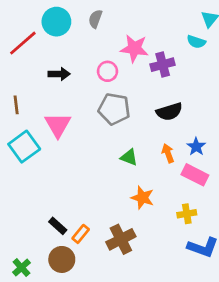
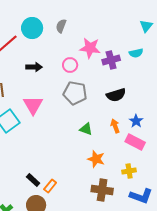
cyan semicircle: (196, 42) -> (136, 53), moved, turned -32
brown cross: (121, 239) -> (102, 190), moved, turned 35

